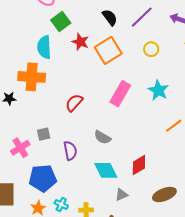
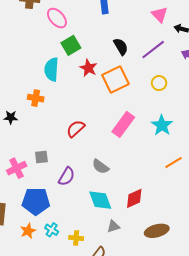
orange cross: (32, 77) -> (36, 98), size x0.6
purple semicircle: (70, 151) -> (67, 177), turned 36

